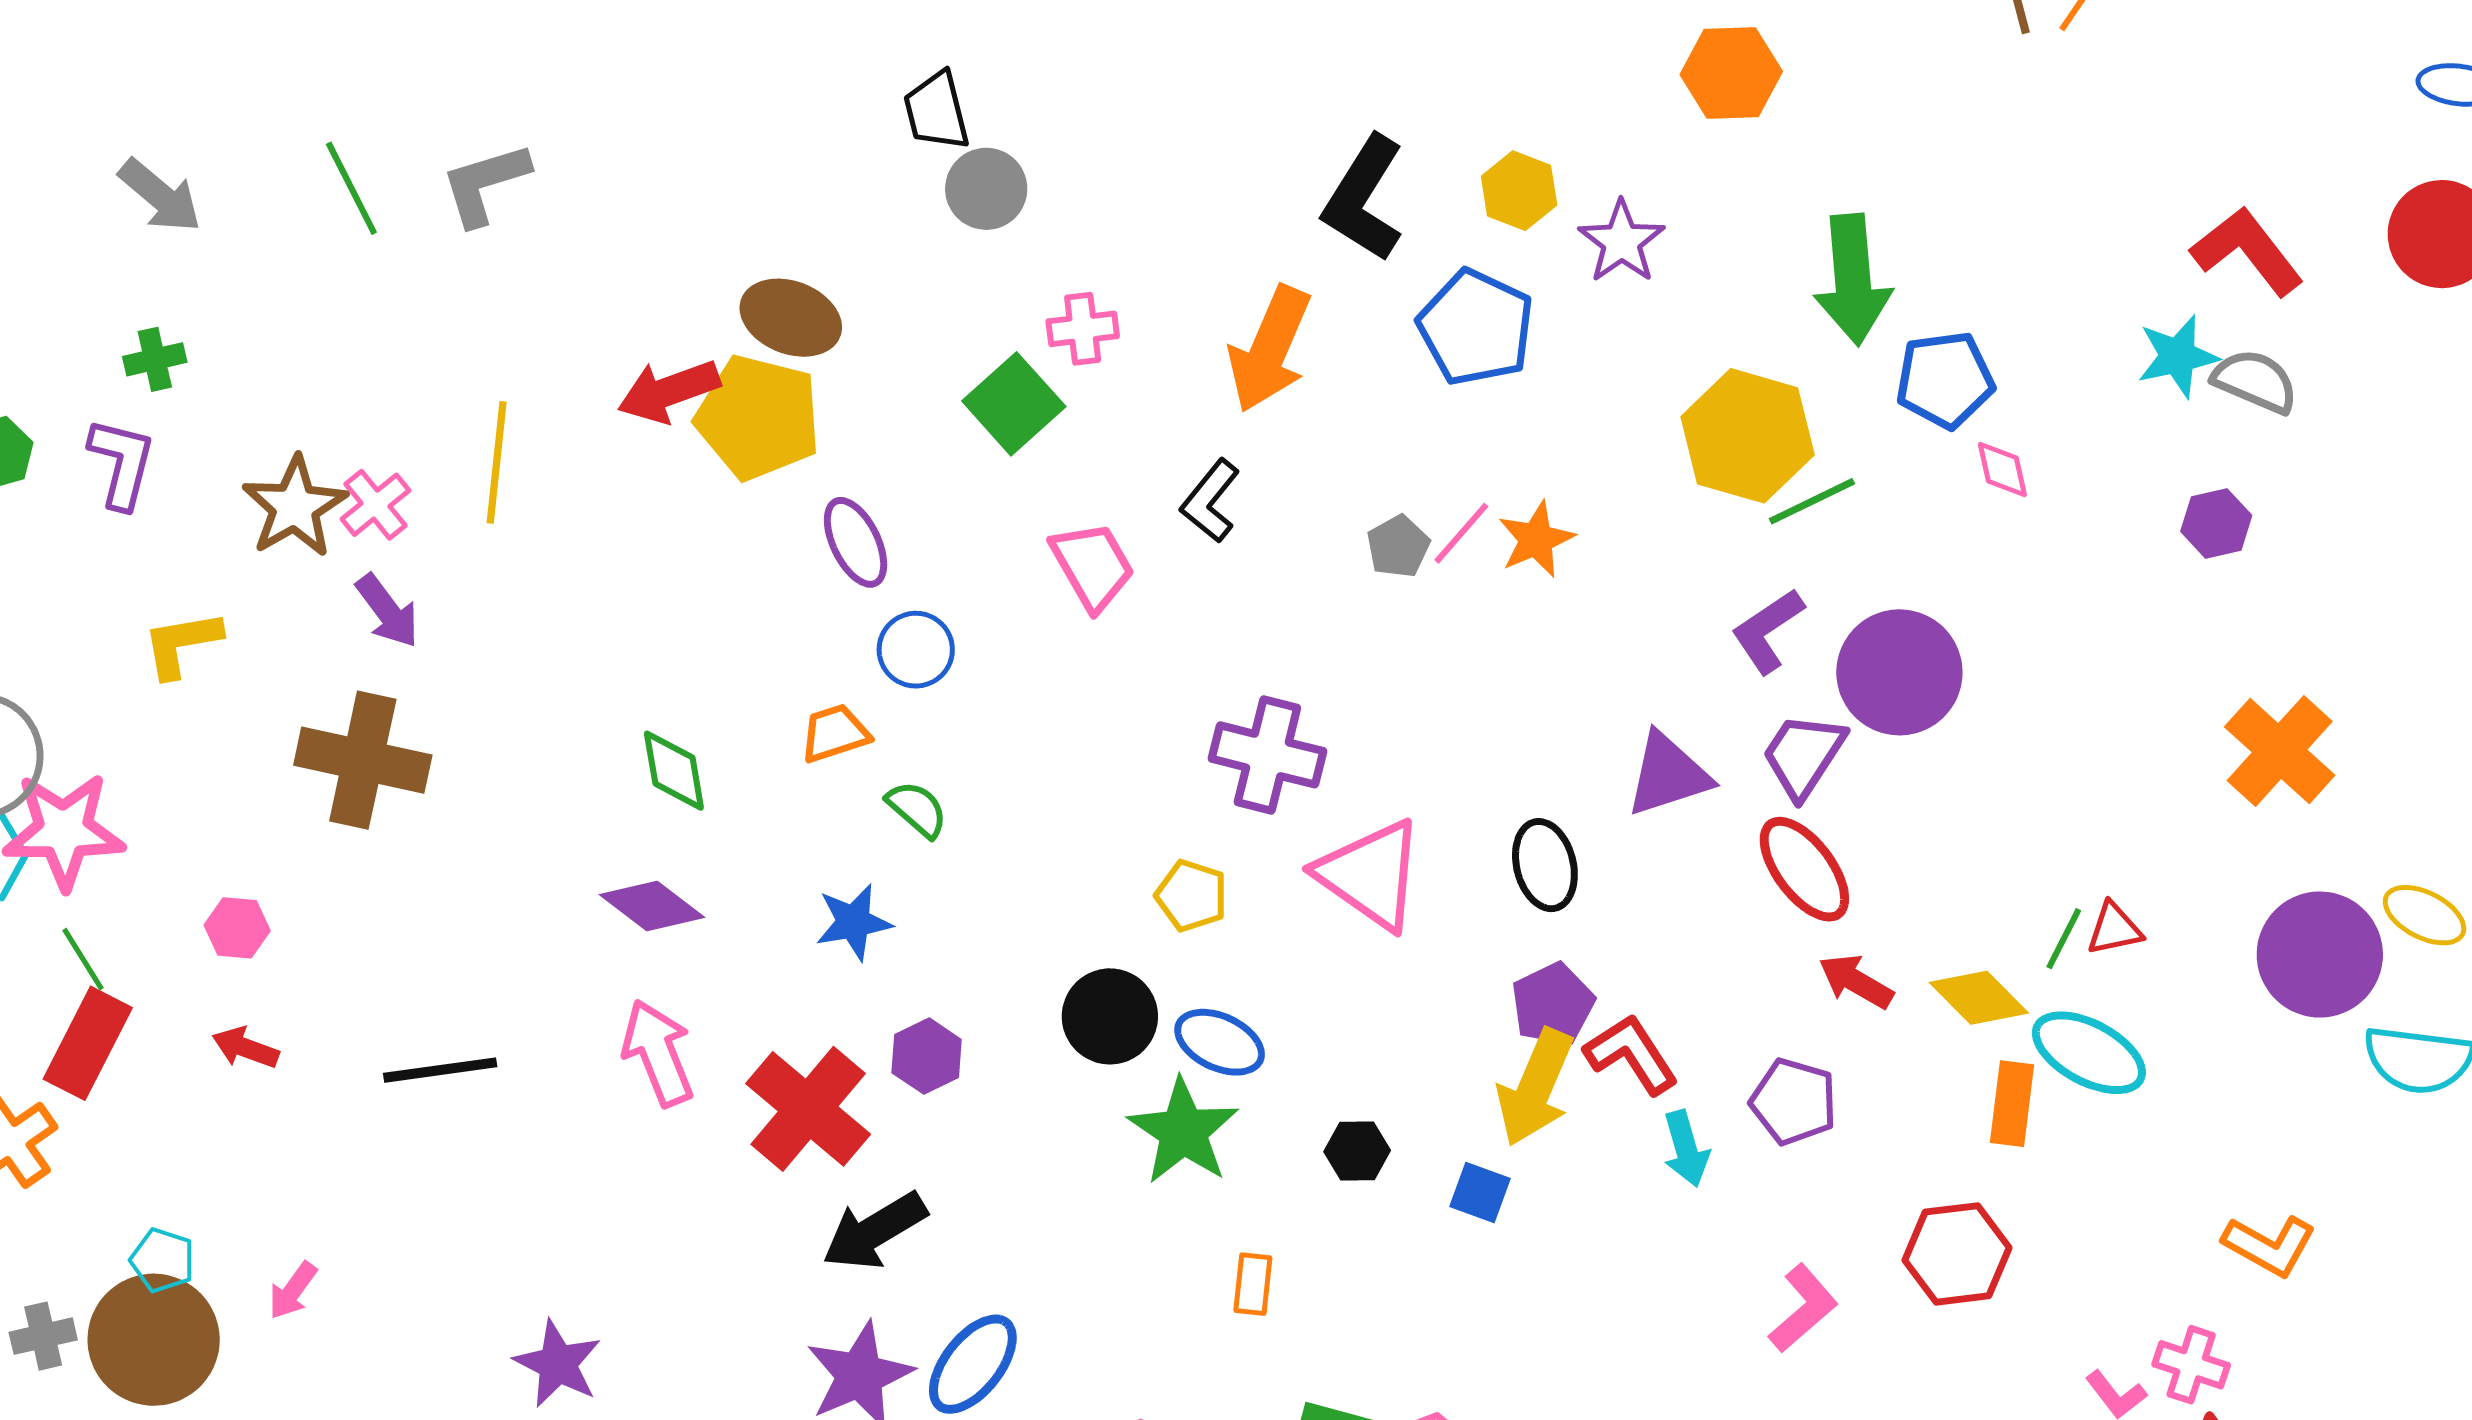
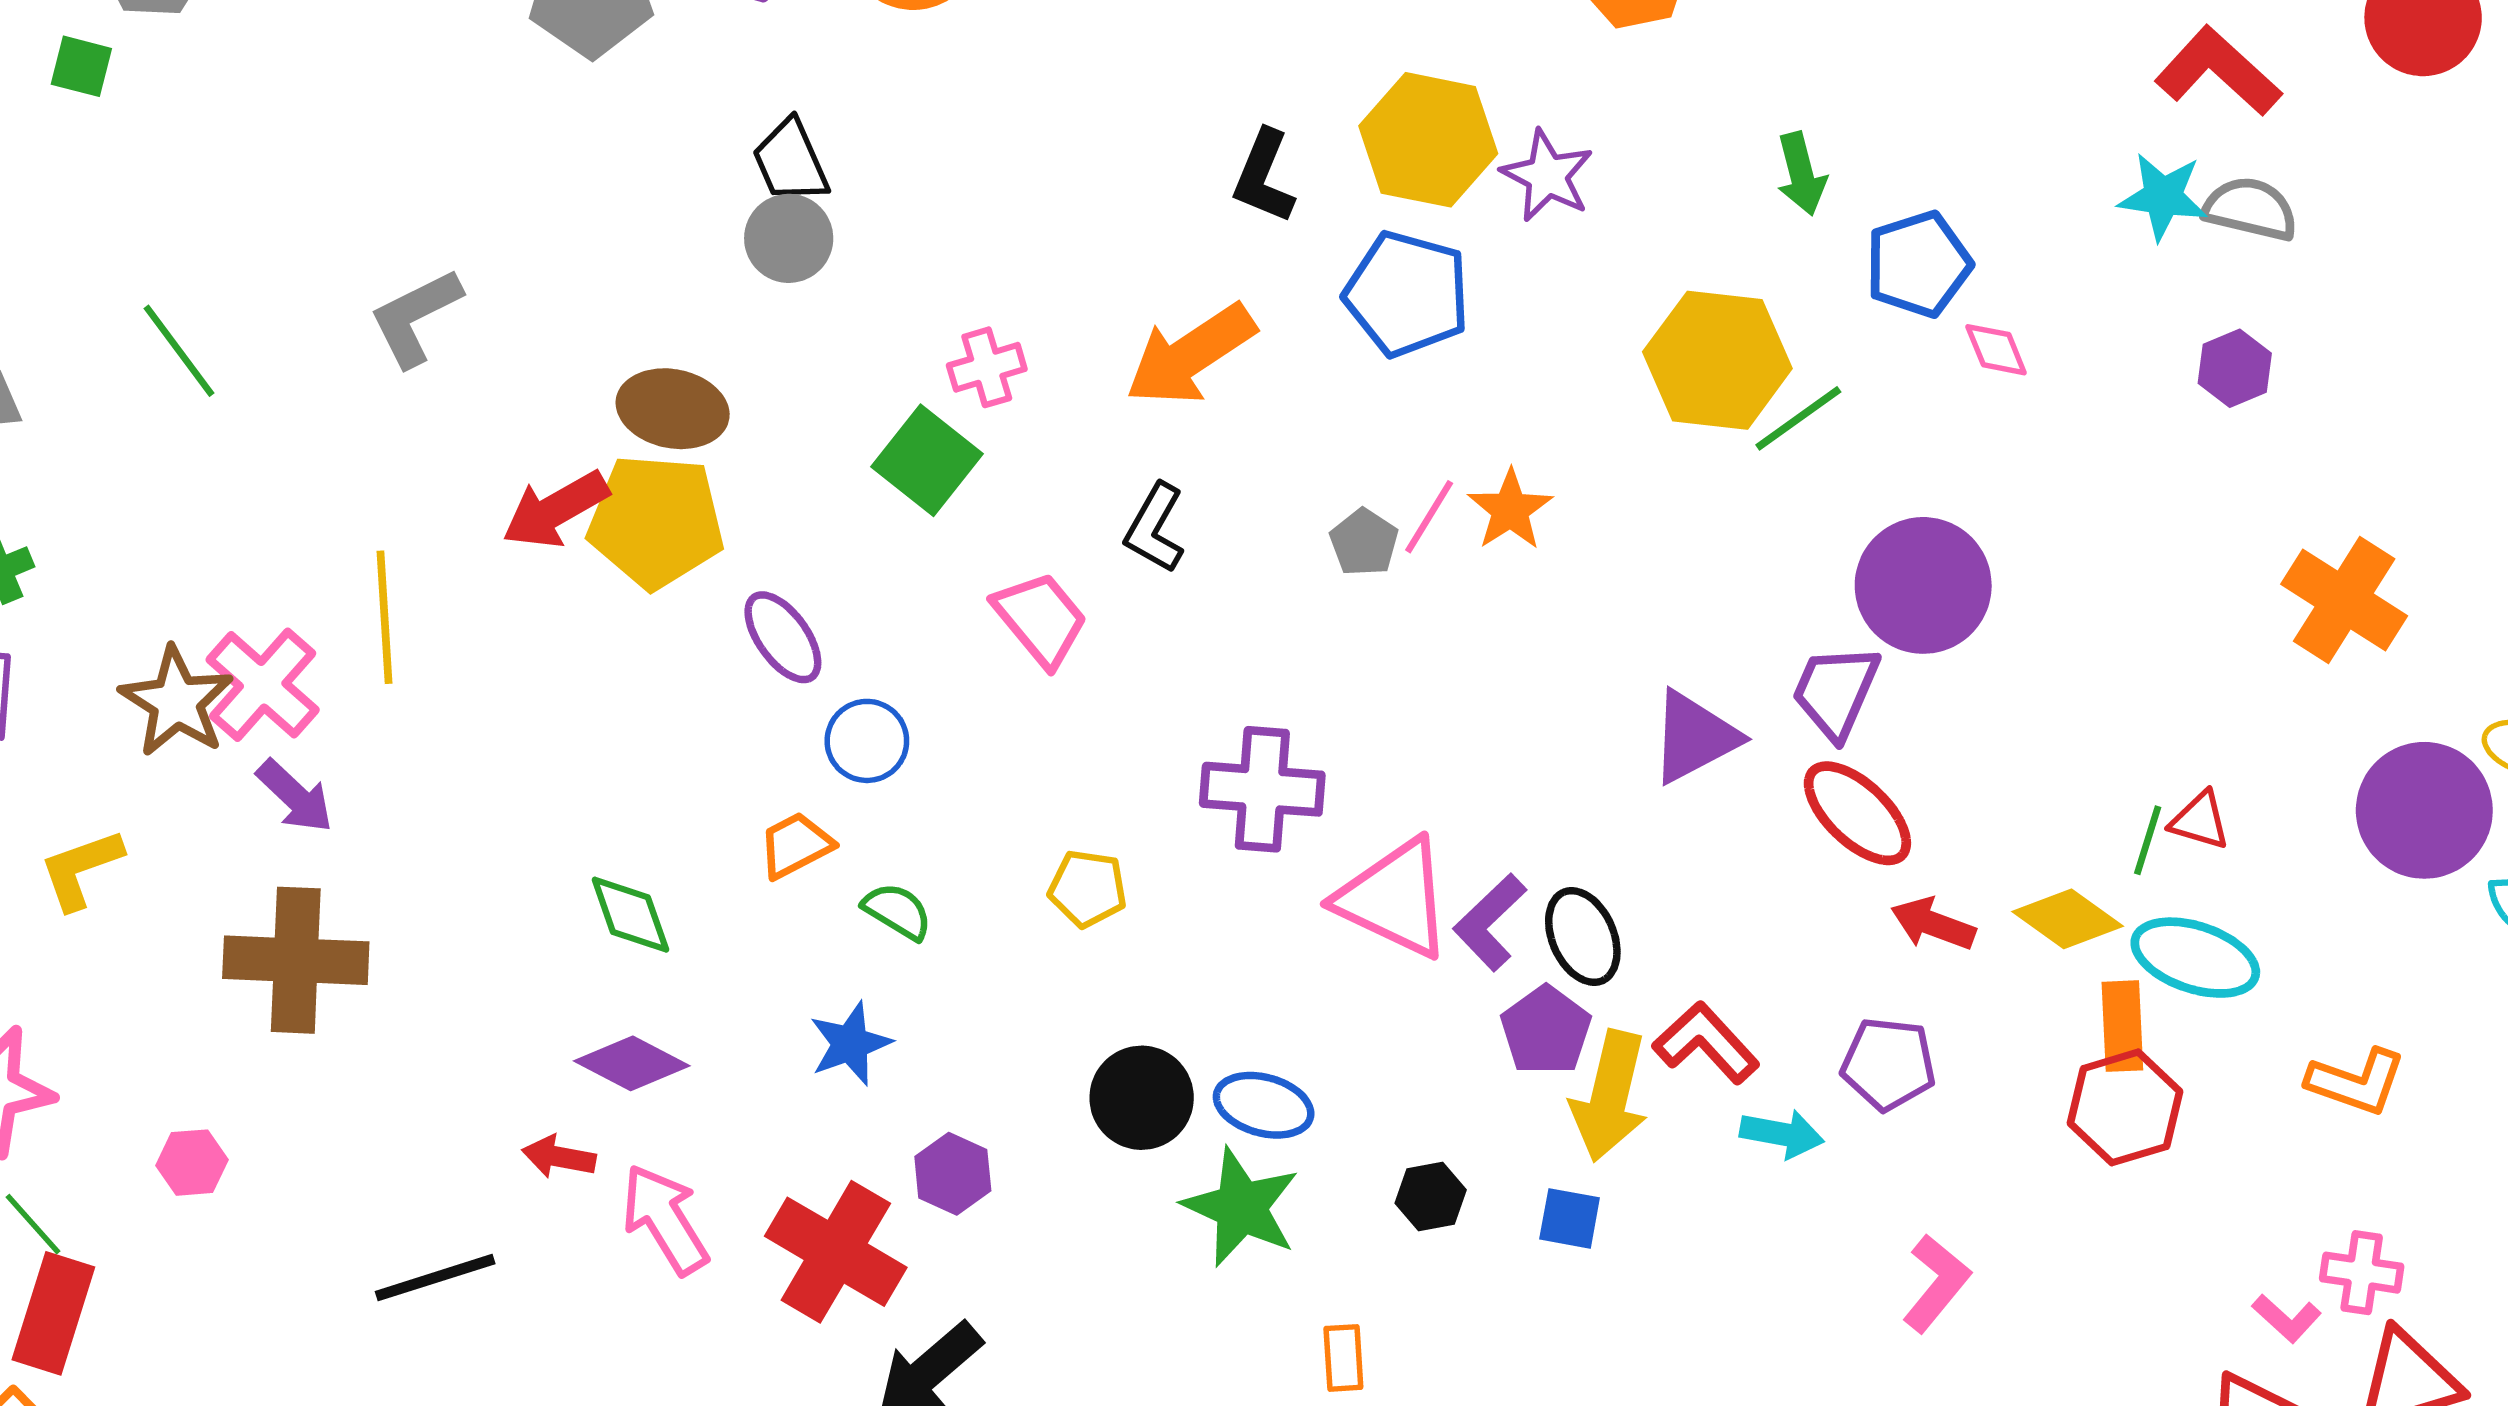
gray L-shape: (485, 184) -> (415, 317), moved
gray circle: (986, 189) -> (789, 238), moved
yellow hexagon: (1519, 191) -> (1428, 140), size x1.6
black L-shape: (1364, 199) -> (1264, 177), size x0.7
green arrow: (1853, 280) -> (1801, 174), size x0.6
orange arrow: (1270, 349) -> (1190, 355), turned 43
cyan star: (2178, 356) -> (2163, 197), turned 30
pink cross: (375, 505) -> (263, 685), size x1.5
purple L-shape: (1768, 631) -> (1490, 922), moved
black ellipse: (1545, 865) -> (1583, 937), moved
yellow pentagon: (1191, 896) -> (1088, 888), moved
red triangle: (2114, 929) -> (2200, 821), turned 38
purple pentagon: (1553, 1004) -> (1546, 1031), moved
red arrow: (245, 1048) -> (559, 1157), moved
cyan arrow: (1686, 1149) -> (1782, 1134), turned -54
orange L-shape: (2269, 1246) -> (2356, 1082), moved
red hexagon: (1957, 1254) -> (2125, 1107), moved

